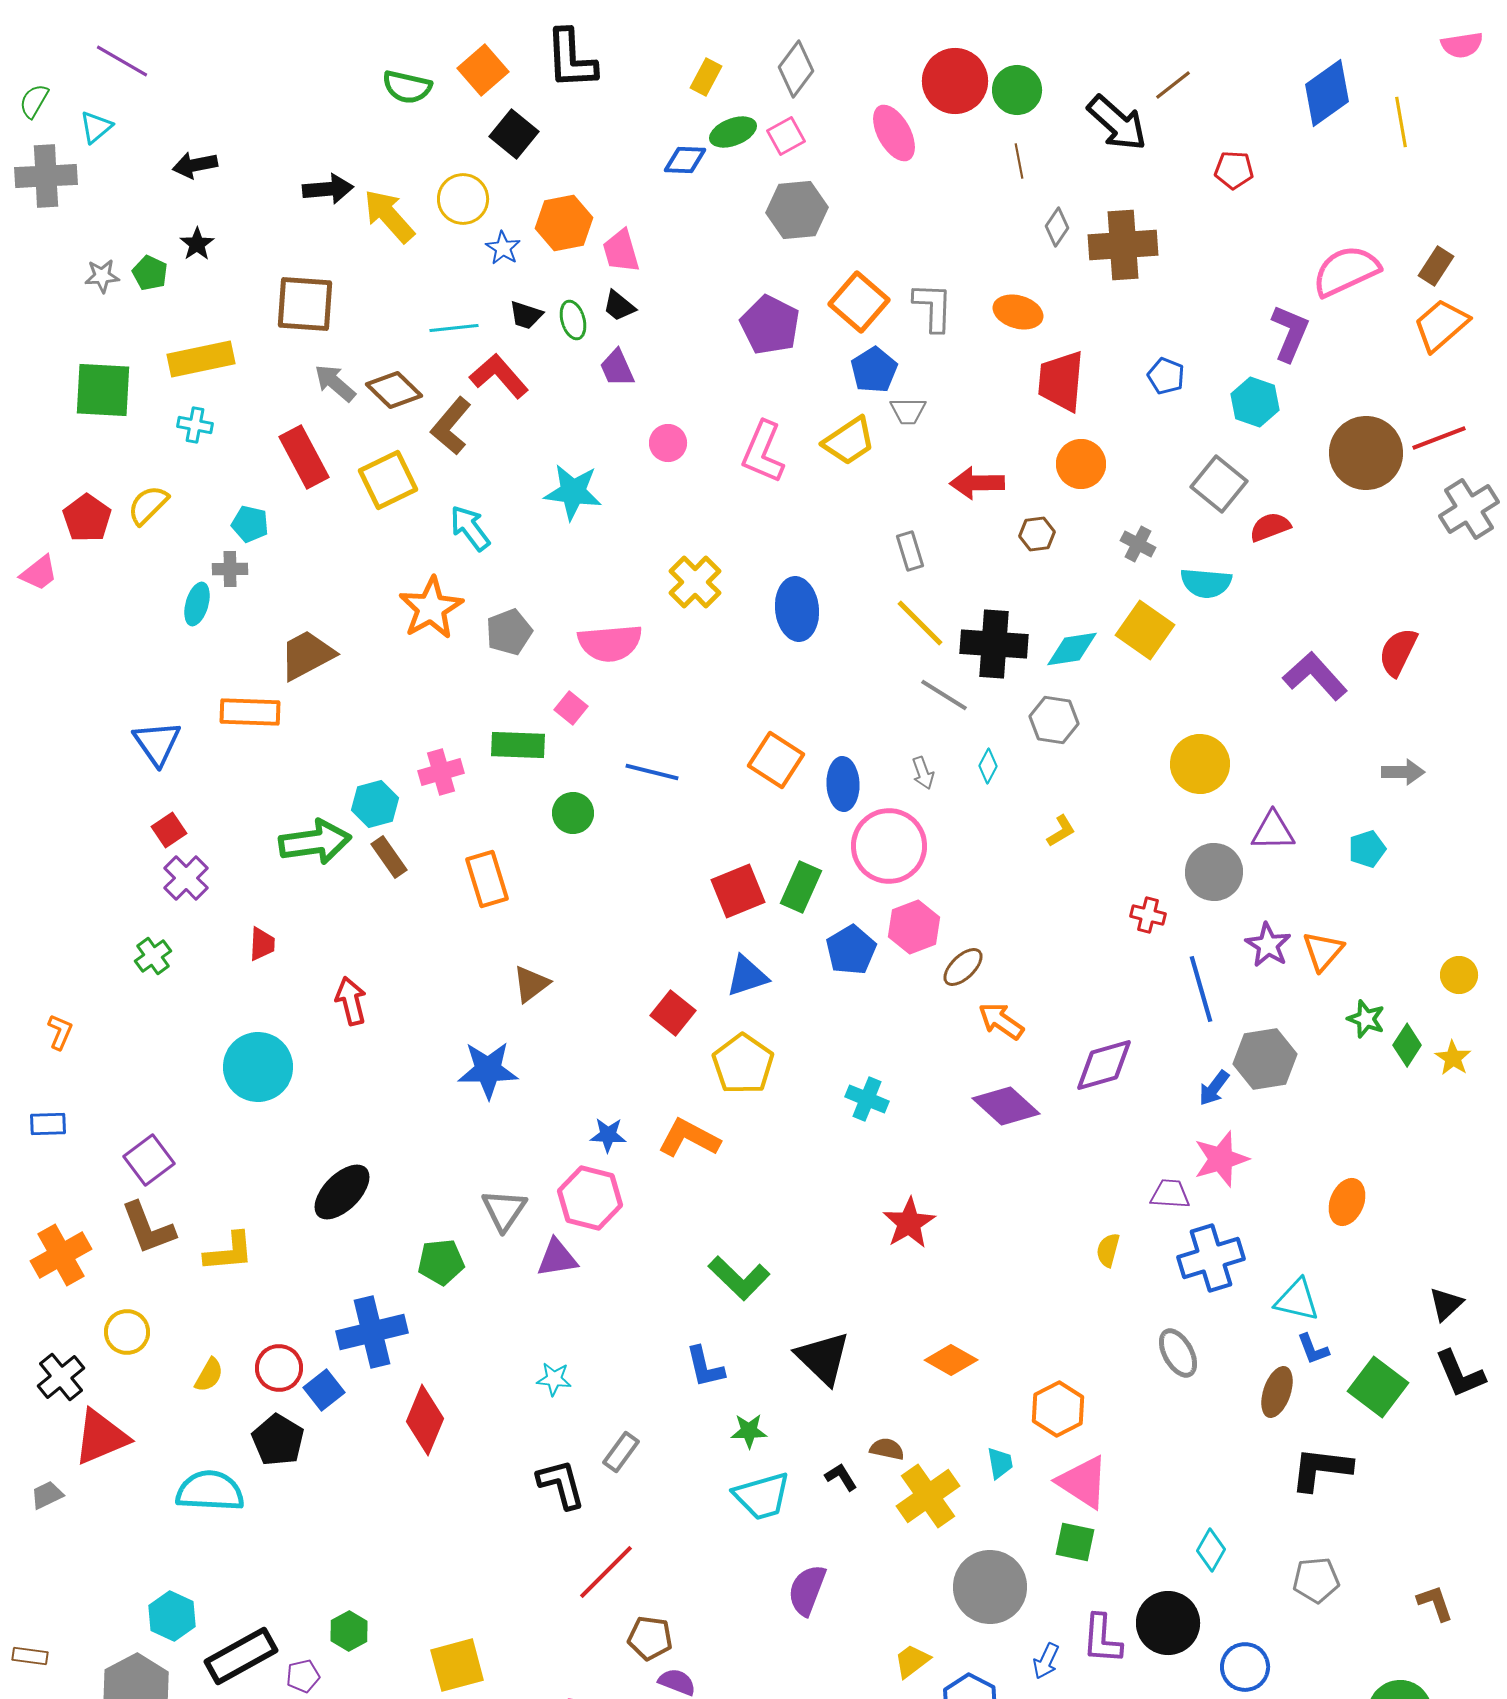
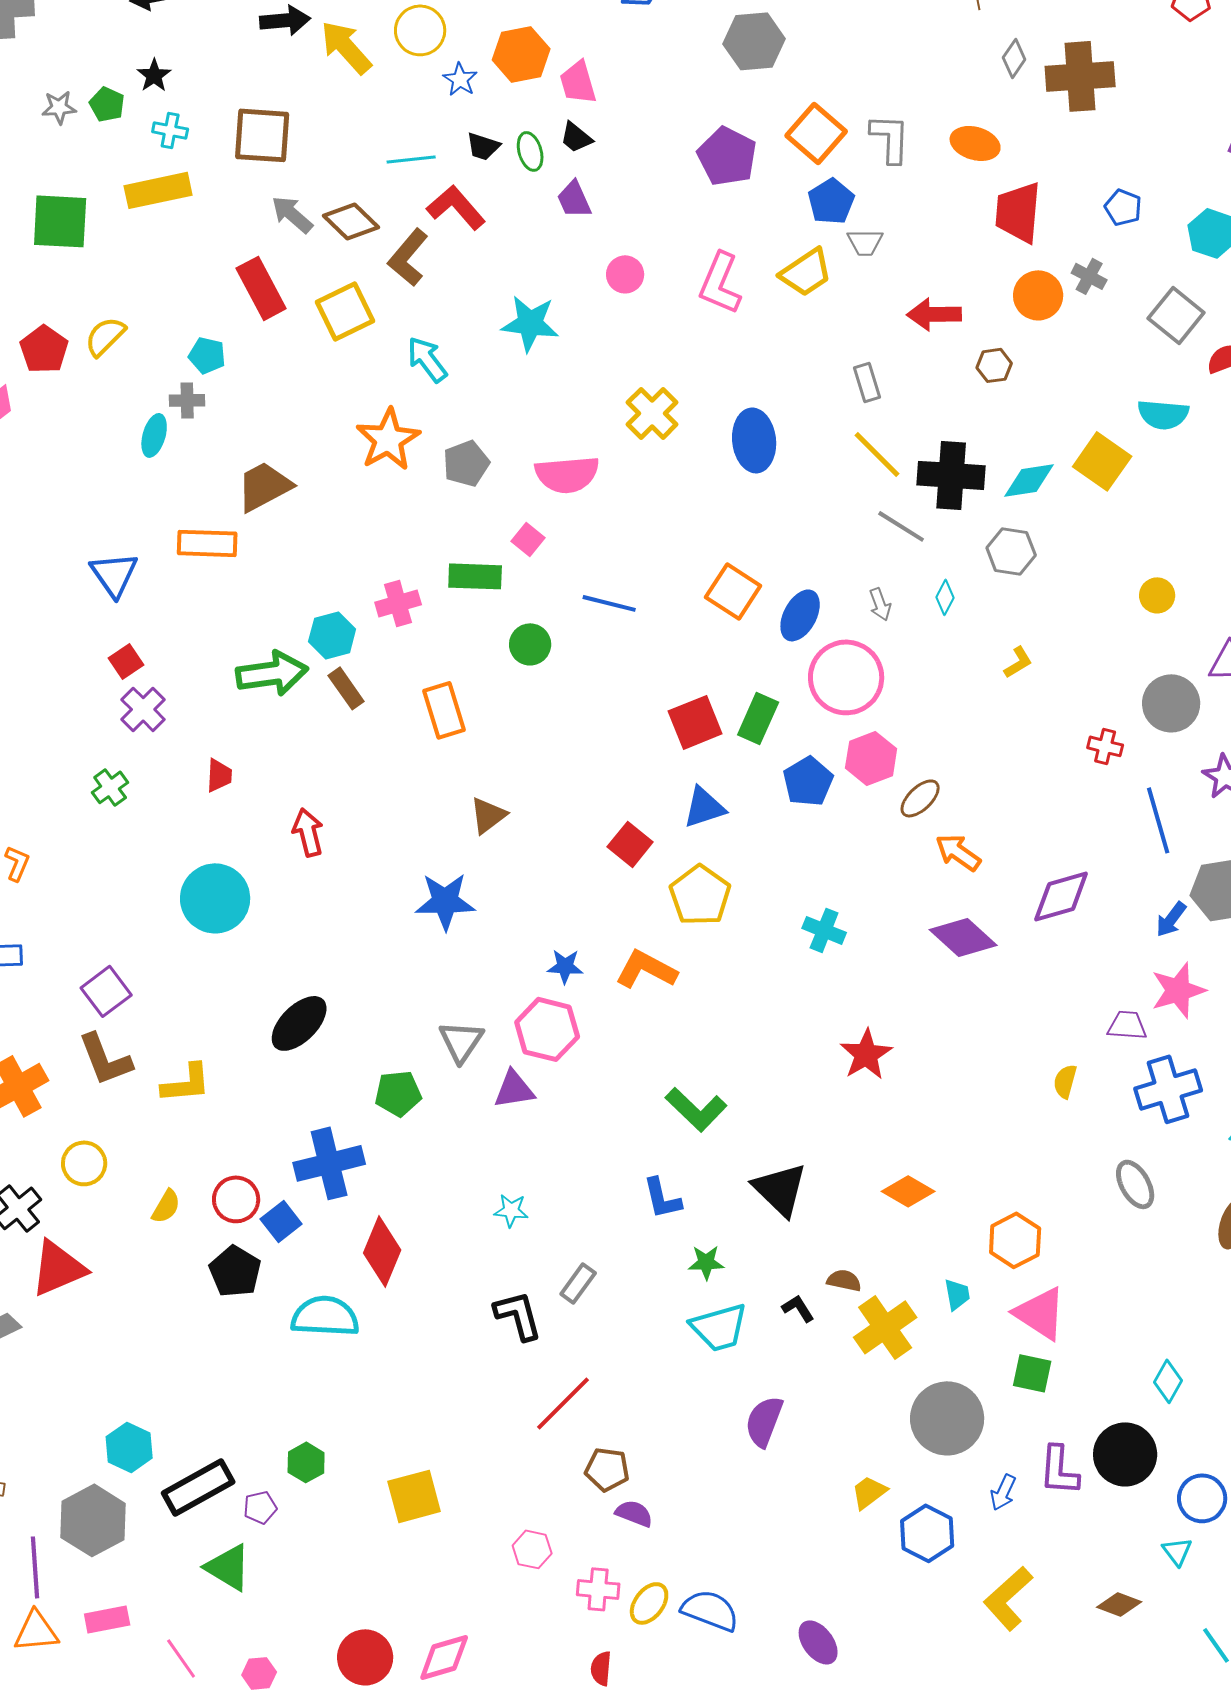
cyan cross: (195, 425) -> (170, 130), moved
gray cross: (1138, 544) -> (1089, 276), moved
yellow circle: (1200, 764) -> (1157, 595), size x0.6
blue ellipse: (843, 784) -> (800, 615), turned 30
cyan semicircle: (210, 1491) -> (325, 1316), moved

